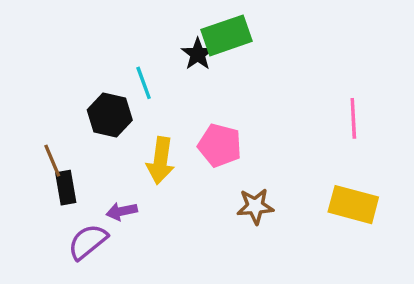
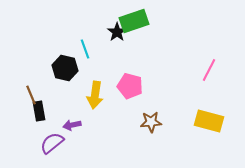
pink line: (353, 118) -> (209, 70), turned 30

